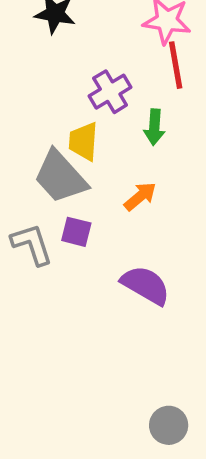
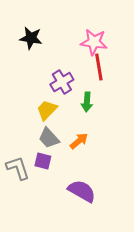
yellow trapezoid: (83, 141) -> (47, 110), turned 40
gray trapezoid: (60, 177) -> (49, 138), moved, size x0.7

